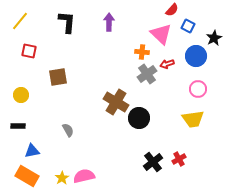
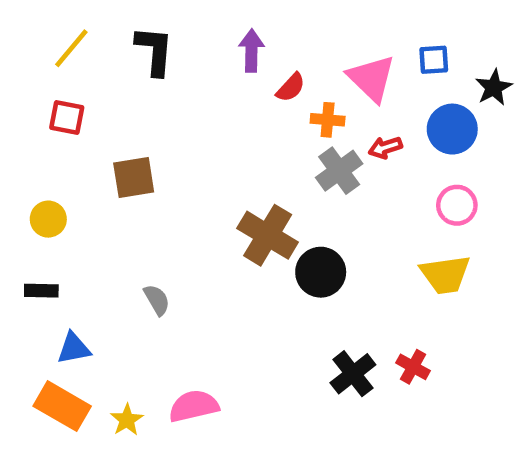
red semicircle: (172, 10) -> (291, 88), moved
yellow line: (20, 21) -> (71, 48), moved
blue square: (188, 26) -> (434, 60), turned -32
red cross: (179, 159) -> (413, 367), turned -32
yellow star: (62, 178) -> (127, 420), moved

